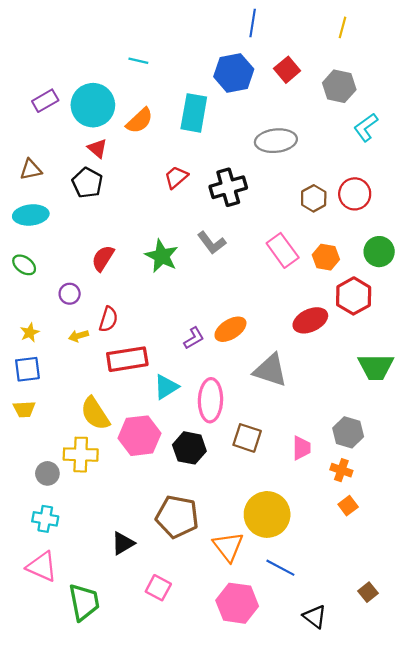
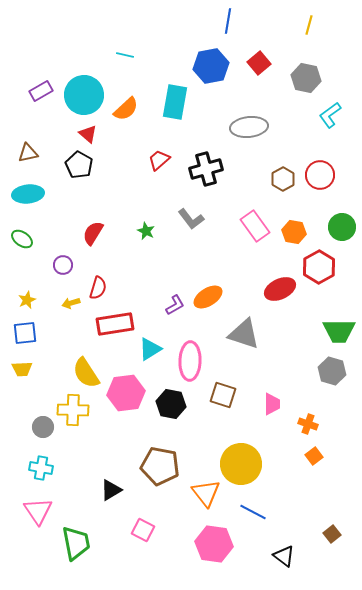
green star: (162, 256) -> (146, 231), size x0.6
gray hexagon: (348, 432) -> (332, 371), moved
pink triangle: (42, 567) -> (38, 511), turned 32

